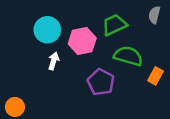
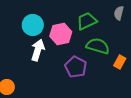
white arrow: (54, 61) -> (38, 50), size x1.5

